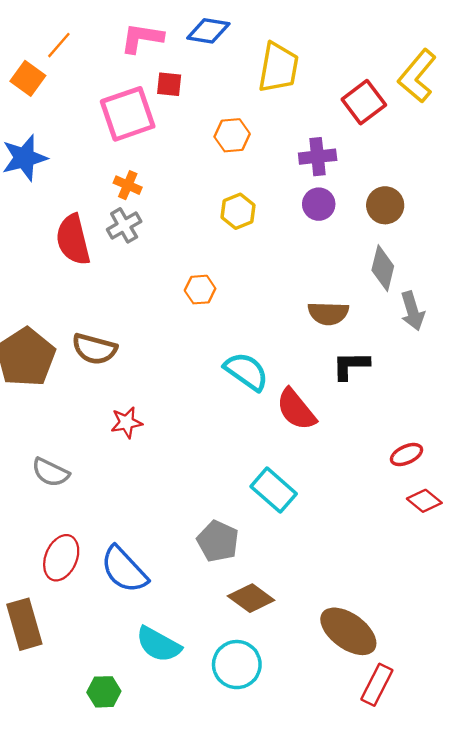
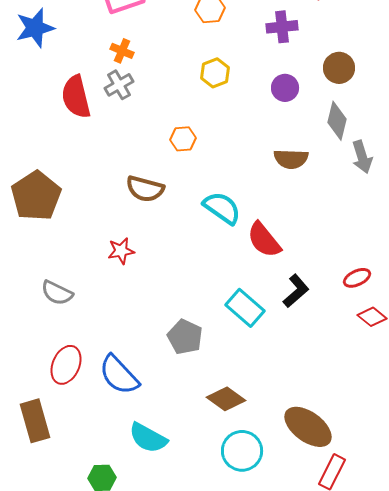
purple circle: (319, 204) -> (285, 88), moved
brown semicircle: (94, 349) -> (145, 189), moved
black L-shape: (351, 366) -> (296, 291), moved, turned 140
gray pentagon: (218, 541) -> (185, 337), moved
cyan circle: (237, 665) -> (242, 451), moved

